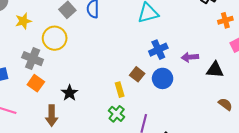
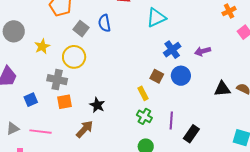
black triangle: (215, 70) -> (222, 89), moved
orange square: (36, 83) -> (64, 102), turned -35
brown arrow: (52, 116) -> (85, 129), turned -126

